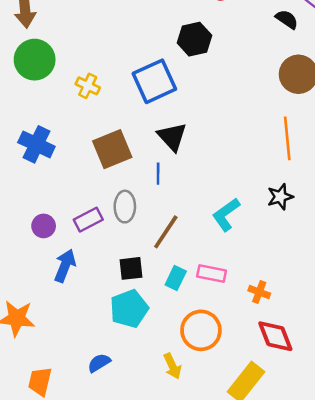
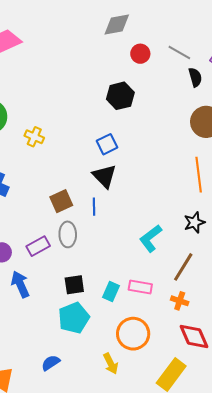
black semicircle: (287, 19) -> (195, 77), turned 42
blue square: (154, 81) -> (107, 144), moved, size x0.6
brown square: (112, 149) -> (61, 201), moved, size x0.7
brown line: (166, 232) -> (183, 267), moved
blue arrow: (65, 266) -> (20, 284), turned -44

